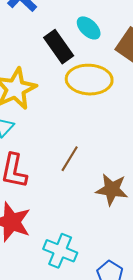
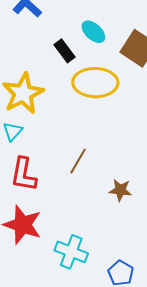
black rectangle: (59, 47) -> (64, 51), size x0.7
brown star: (112, 189) -> (120, 190), size x0.7

